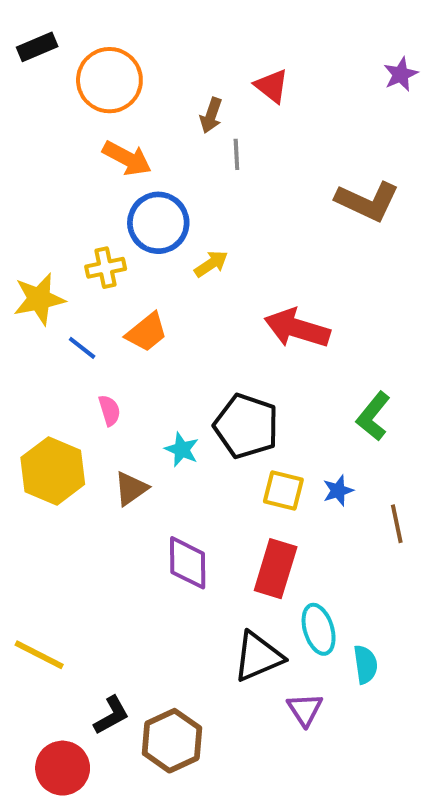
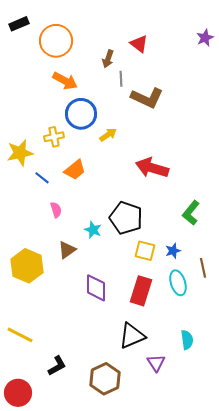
brown L-shape: (367, 201) -> (147, 98), moved
yellow hexagon: (53, 471) -> (27, 266), moved
cyan ellipse: (319, 629) -> (178, 283), moved
brown hexagon: (172, 741) -> (105, 379), moved
red circle: (63, 768) -> (18, 393), moved

